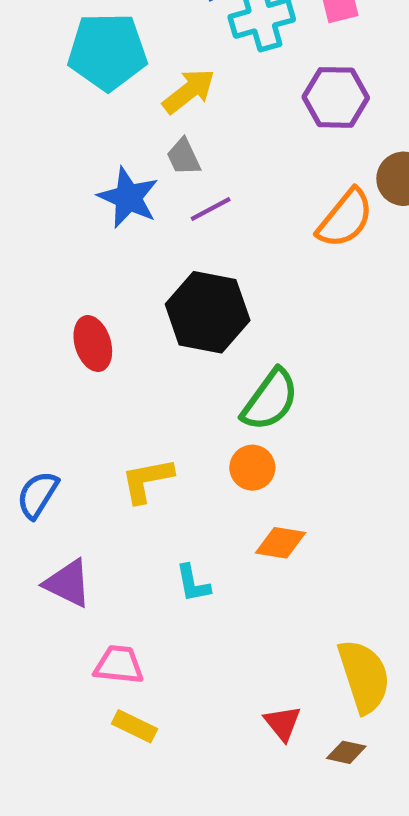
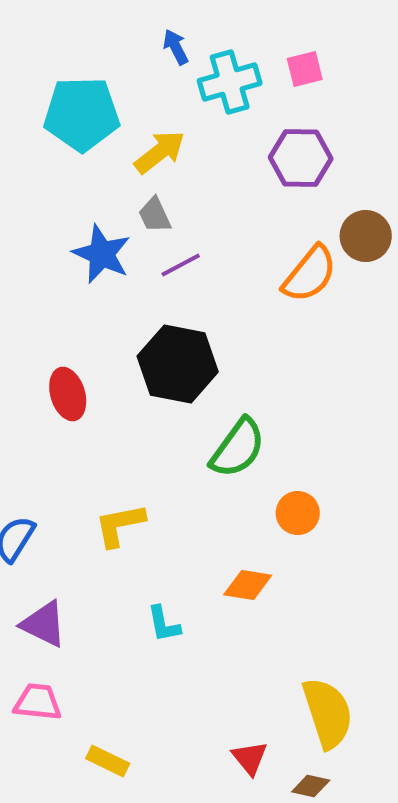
orange circle: (252, 468) -> (298, 513), moved
pink trapezoid: (119, 665) -> (38, 702), moved

